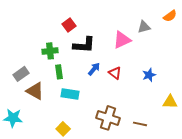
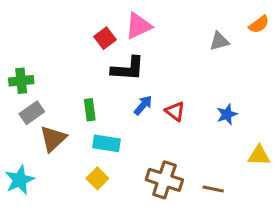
pink triangle: (122, 40) -> (138, 26), moved
green cross: (50, 51) -> (21, 81), moved
brown triangle: (35, 91) -> (53, 139), turned 48
cyan star: (13, 118) -> (20, 180), turned -30
yellow square: (63, 129) -> (97, 178), moved

